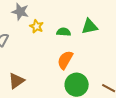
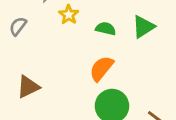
green triangle: (90, 26) -> (143, 27), turned -30

